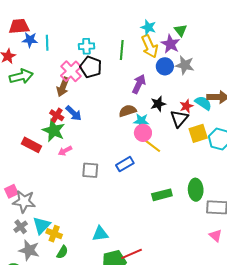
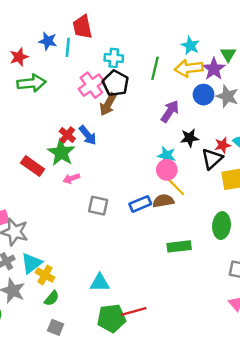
red trapezoid: (19, 26) -> (82, 27), moved, turned -105
yellow arrow: (150, 46) -> (189, 68), turned 100
brown arrow: (63, 87) -> (108, 104), moved
brown semicircle: (128, 111) -> (163, 201), moved
green ellipse: (196, 190) -> (222, 226), moved

